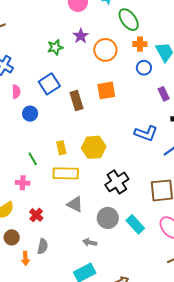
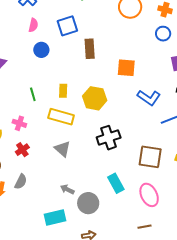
orange square: (106, 90) -> (126, 68), moved
pink cross: (23, 183) -> (19, 123), moved
gray circle: (108, 218) -> (88, 203), moved

